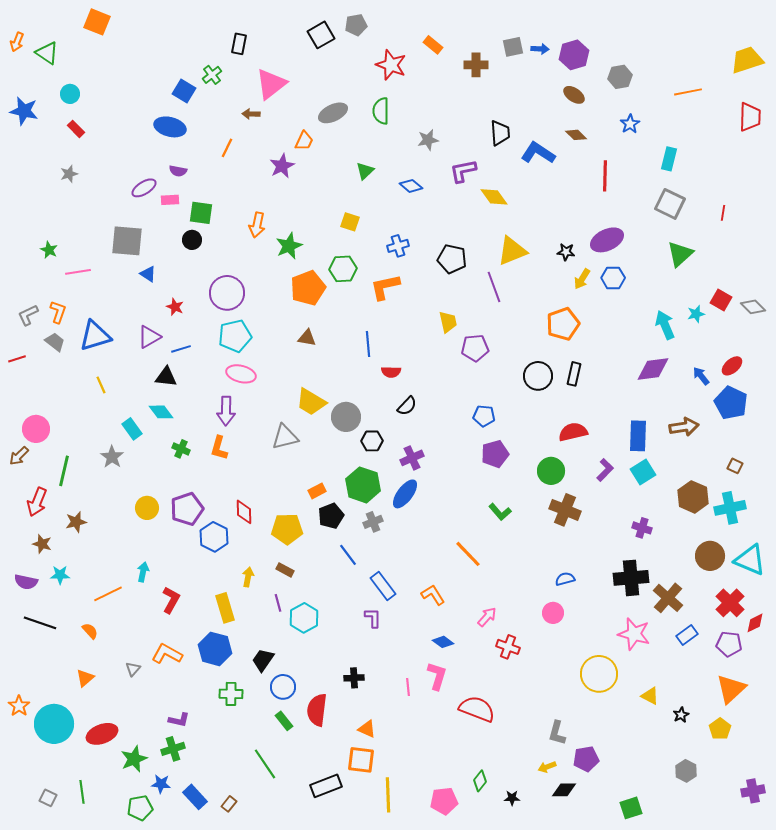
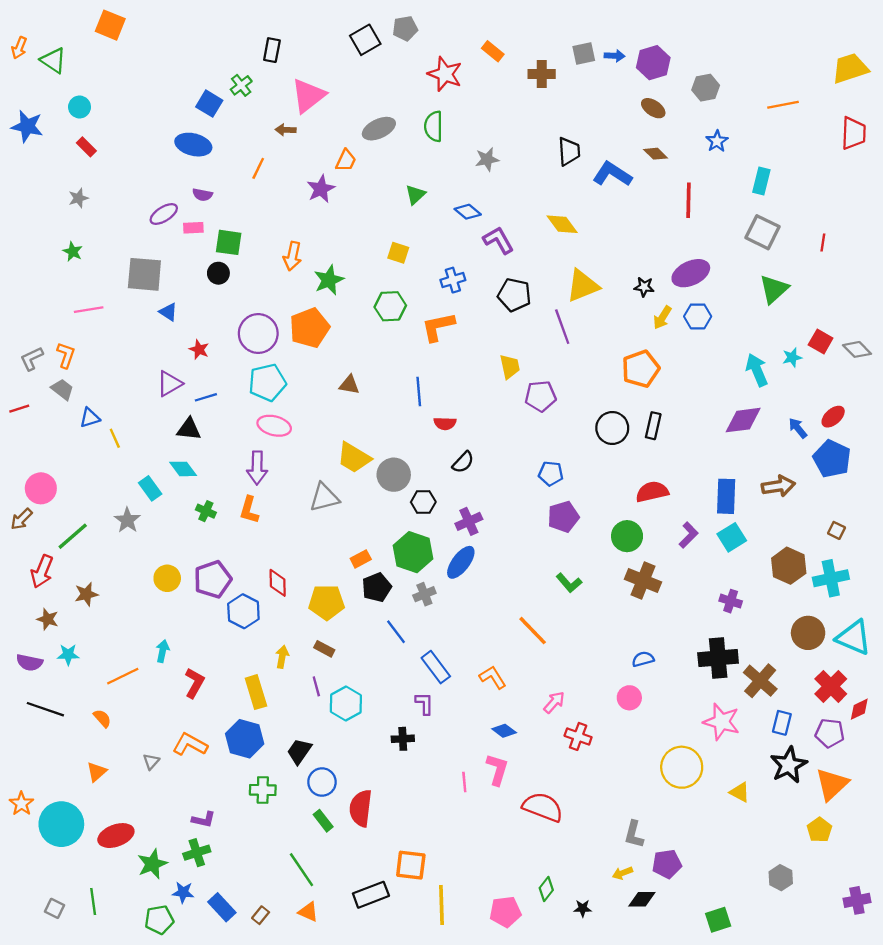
purple L-shape: (463, 171) -> (498, 240), moved, turned 72
green star: (49, 250) -> (73, 252), moved
orange pentagon: (308, 288) -> (309, 328), moved
blue triangle: (95, 336) -> (90, 418), moved, size x0.6
green line: (64, 471) -> (73, 536), turned 36
blue rectangle: (687, 635) -> (782, 723), turned -40
black cross: (354, 678) -> (403, 739), moved
black star: (681, 715) -> (789, 765), moved, size x2.0
orange triangle: (367, 729) -> (308, 912), moved

